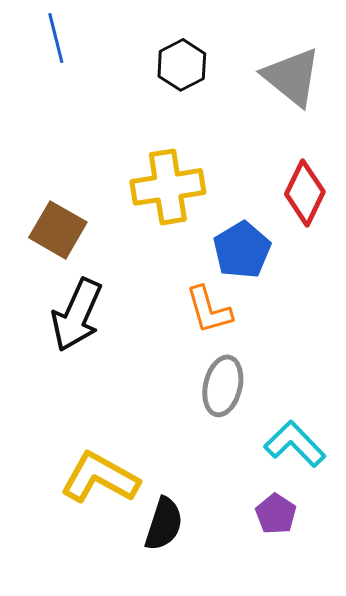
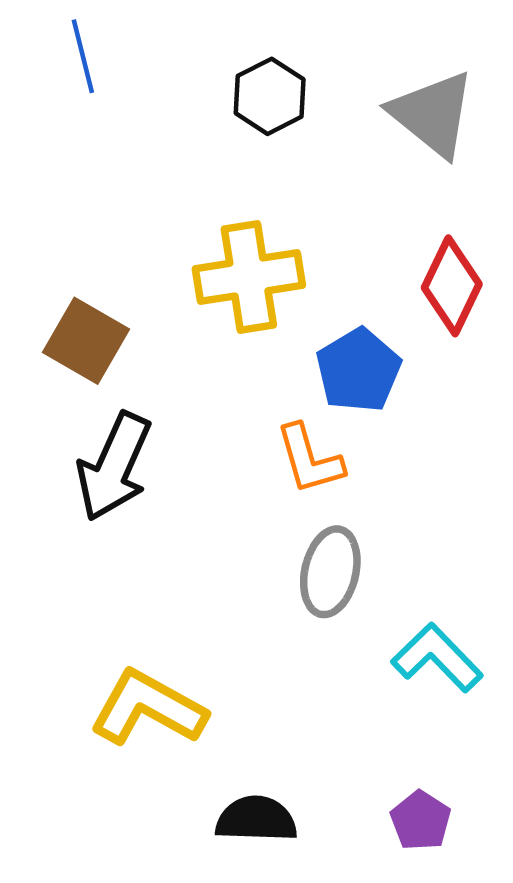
purple pentagon: (276, 514) -> (421, 821), moved
black semicircle: (164, 524) -> (256, 819), moved, turned -106

